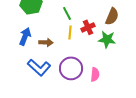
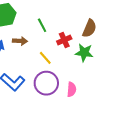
yellow line: (70, 32) -> (45, 58), moved, turned -48
brown arrow: (46, 42) -> (20, 41), moved

